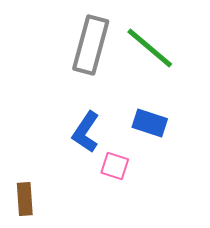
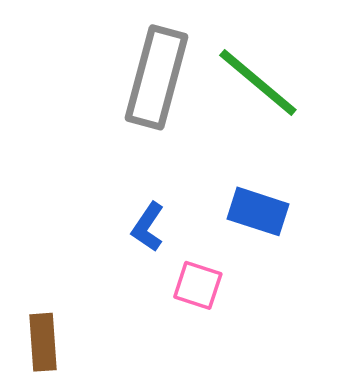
blue L-shape: (86, 132) -> (148, 227), size x0.7

